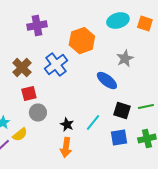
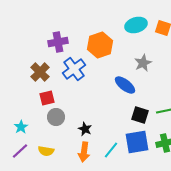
purple cross: (37, 26) -> (58, 42), moved
cyan line: (93, 123) -> (111, 150), moved
yellow semicircle: (20, 135) -> (46, 151), moved, turned 49
blue square: (119, 138) -> (137, 142), size x1.4

